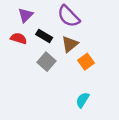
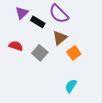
black rectangle: (44, 36) -> (38, 22), moved
red semicircle: (19, 38) -> (16, 46), moved

